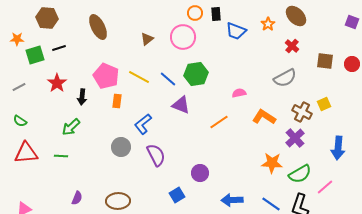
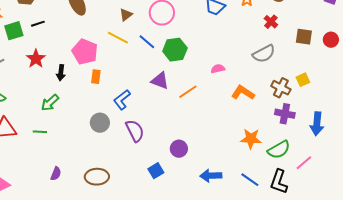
yellow line: (139, 77) -> (118, 38), moved
blue line: (168, 79) -> (147, 42), moved
orange line: (219, 122) -> (188, 92), moved
purple cross: (295, 138) -> (285, 114), moved, turned -36

